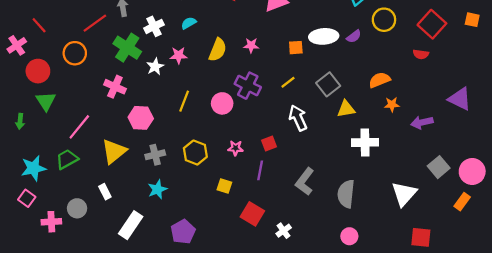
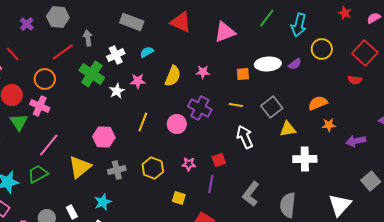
yellow line: (288, 82) -> (236, 105), turned 48
pink cross: (115, 87) -> (40, 106), moved
cyan star: (157, 189) -> (103, 202), moved
white rectangle: (105, 192) -> (72, 212), moved

